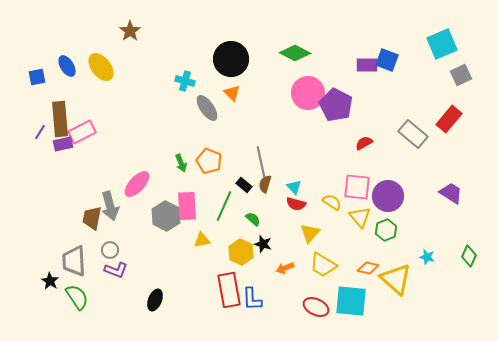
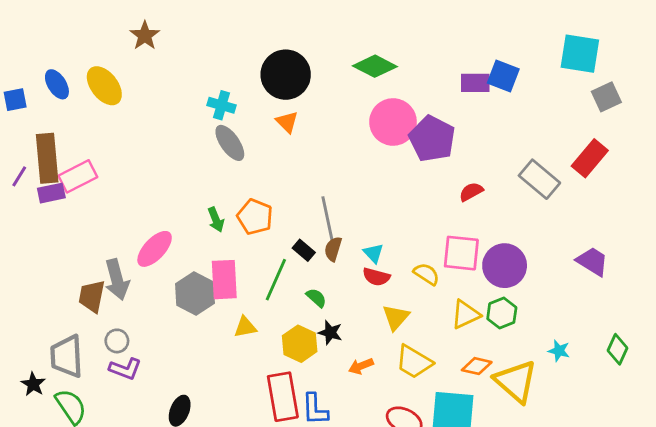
cyan square: (442, 44) -> (580, 54), turned 32
gray ellipse: (207, 108) -> (230, 143), moved
yellow triangle: (360, 217) -> (466, 314), moved, turned 45

